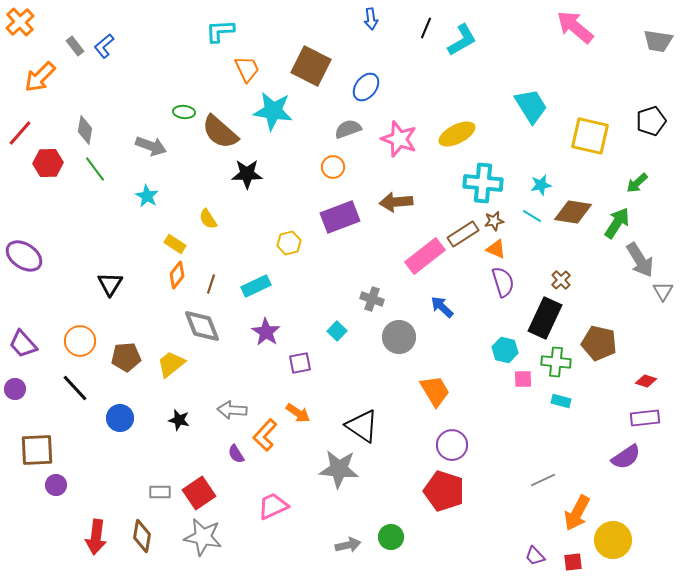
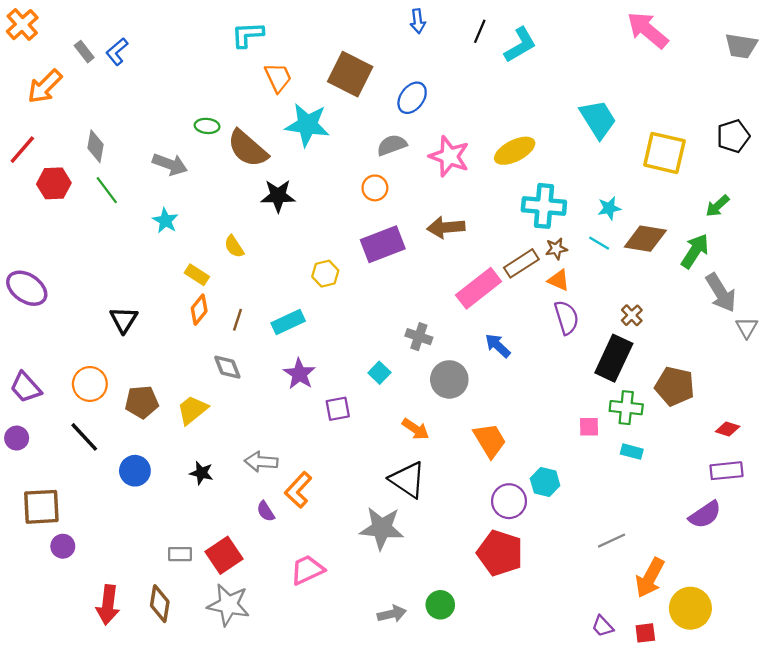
gray diamond: (202, 326) -> (227, 367), size x0.7
cyan hexagon: (505, 350) -> (545, 482), moved
orange arrow: (298, 413) -> (415, 429), moved

